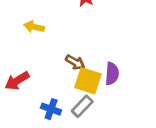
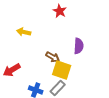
purple semicircle: (112, 74) -> (79, 46), moved

